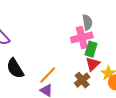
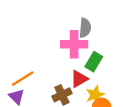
green rectangle: (91, 49) -> (94, 62), moved

